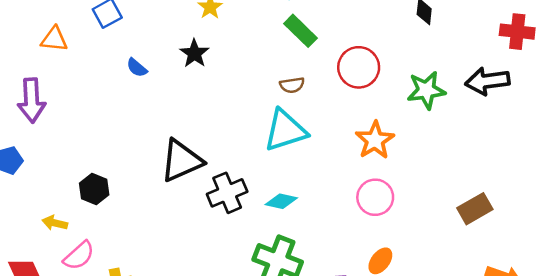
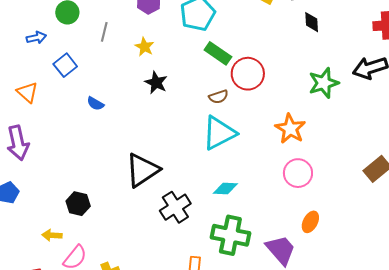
orange triangle: (54, 39) -> (27, 92), turned 45
black star: (194, 53) -> (156, 83), moved
red circle: (359, 67) -> (248, 74), moved
black cross: (227, 193) -> (175, 207), moved

